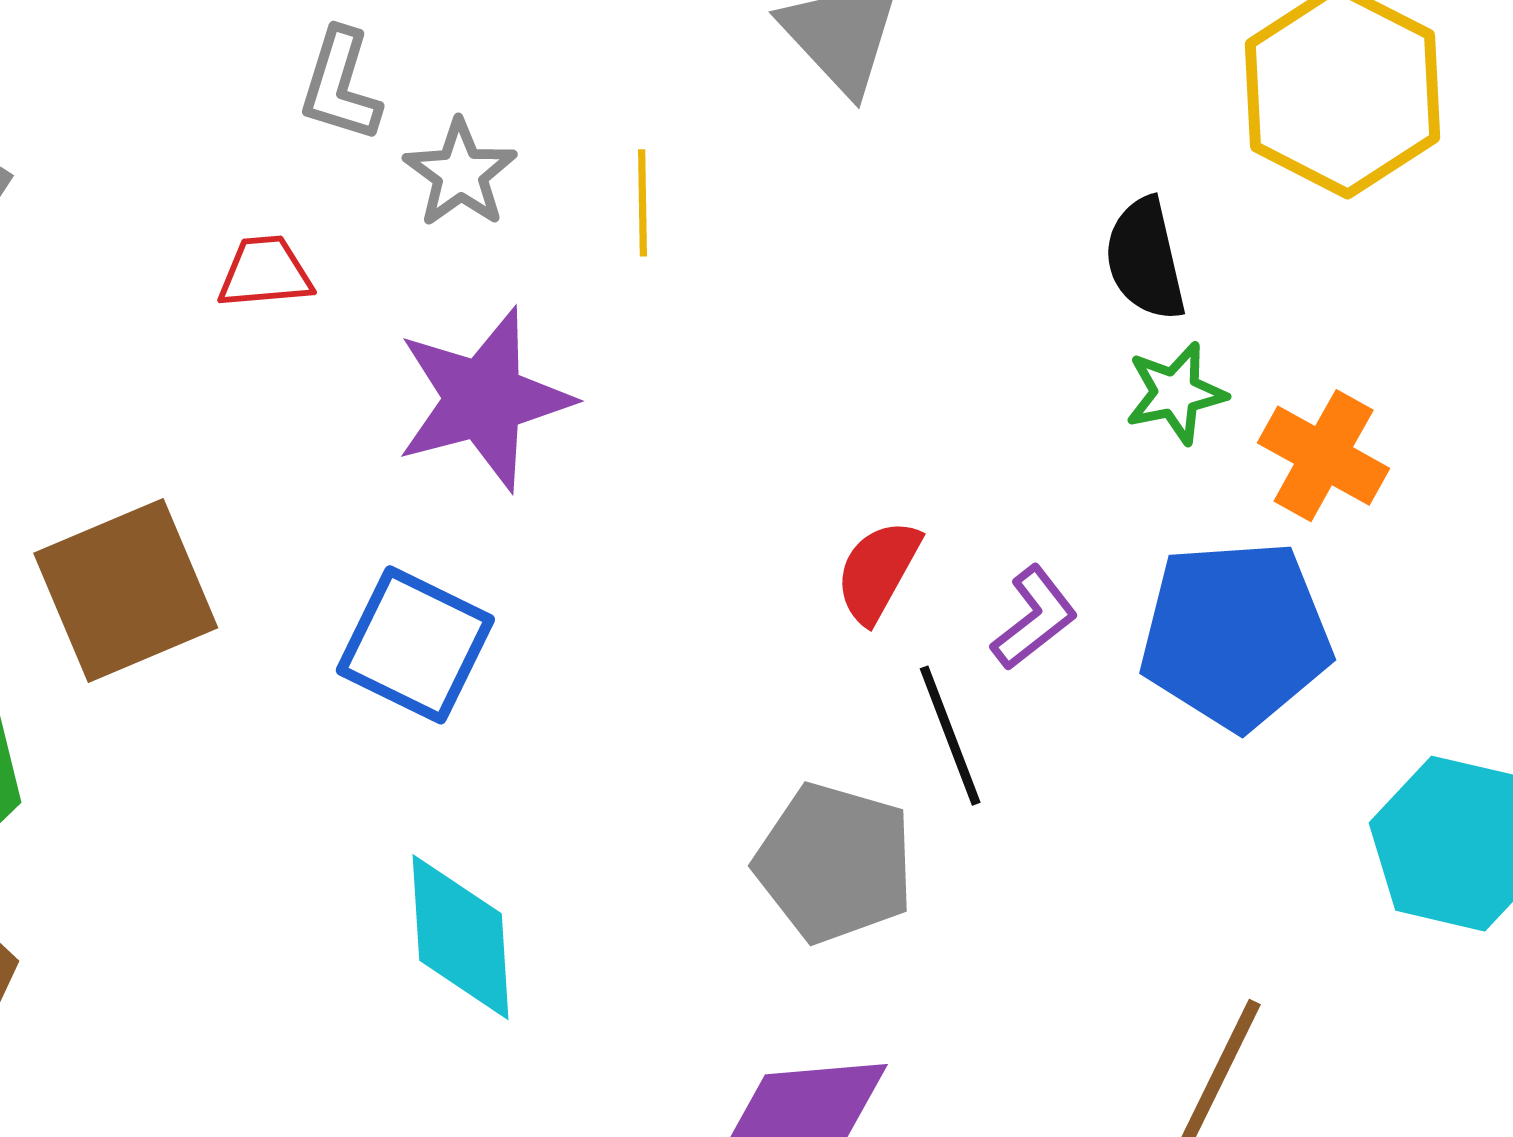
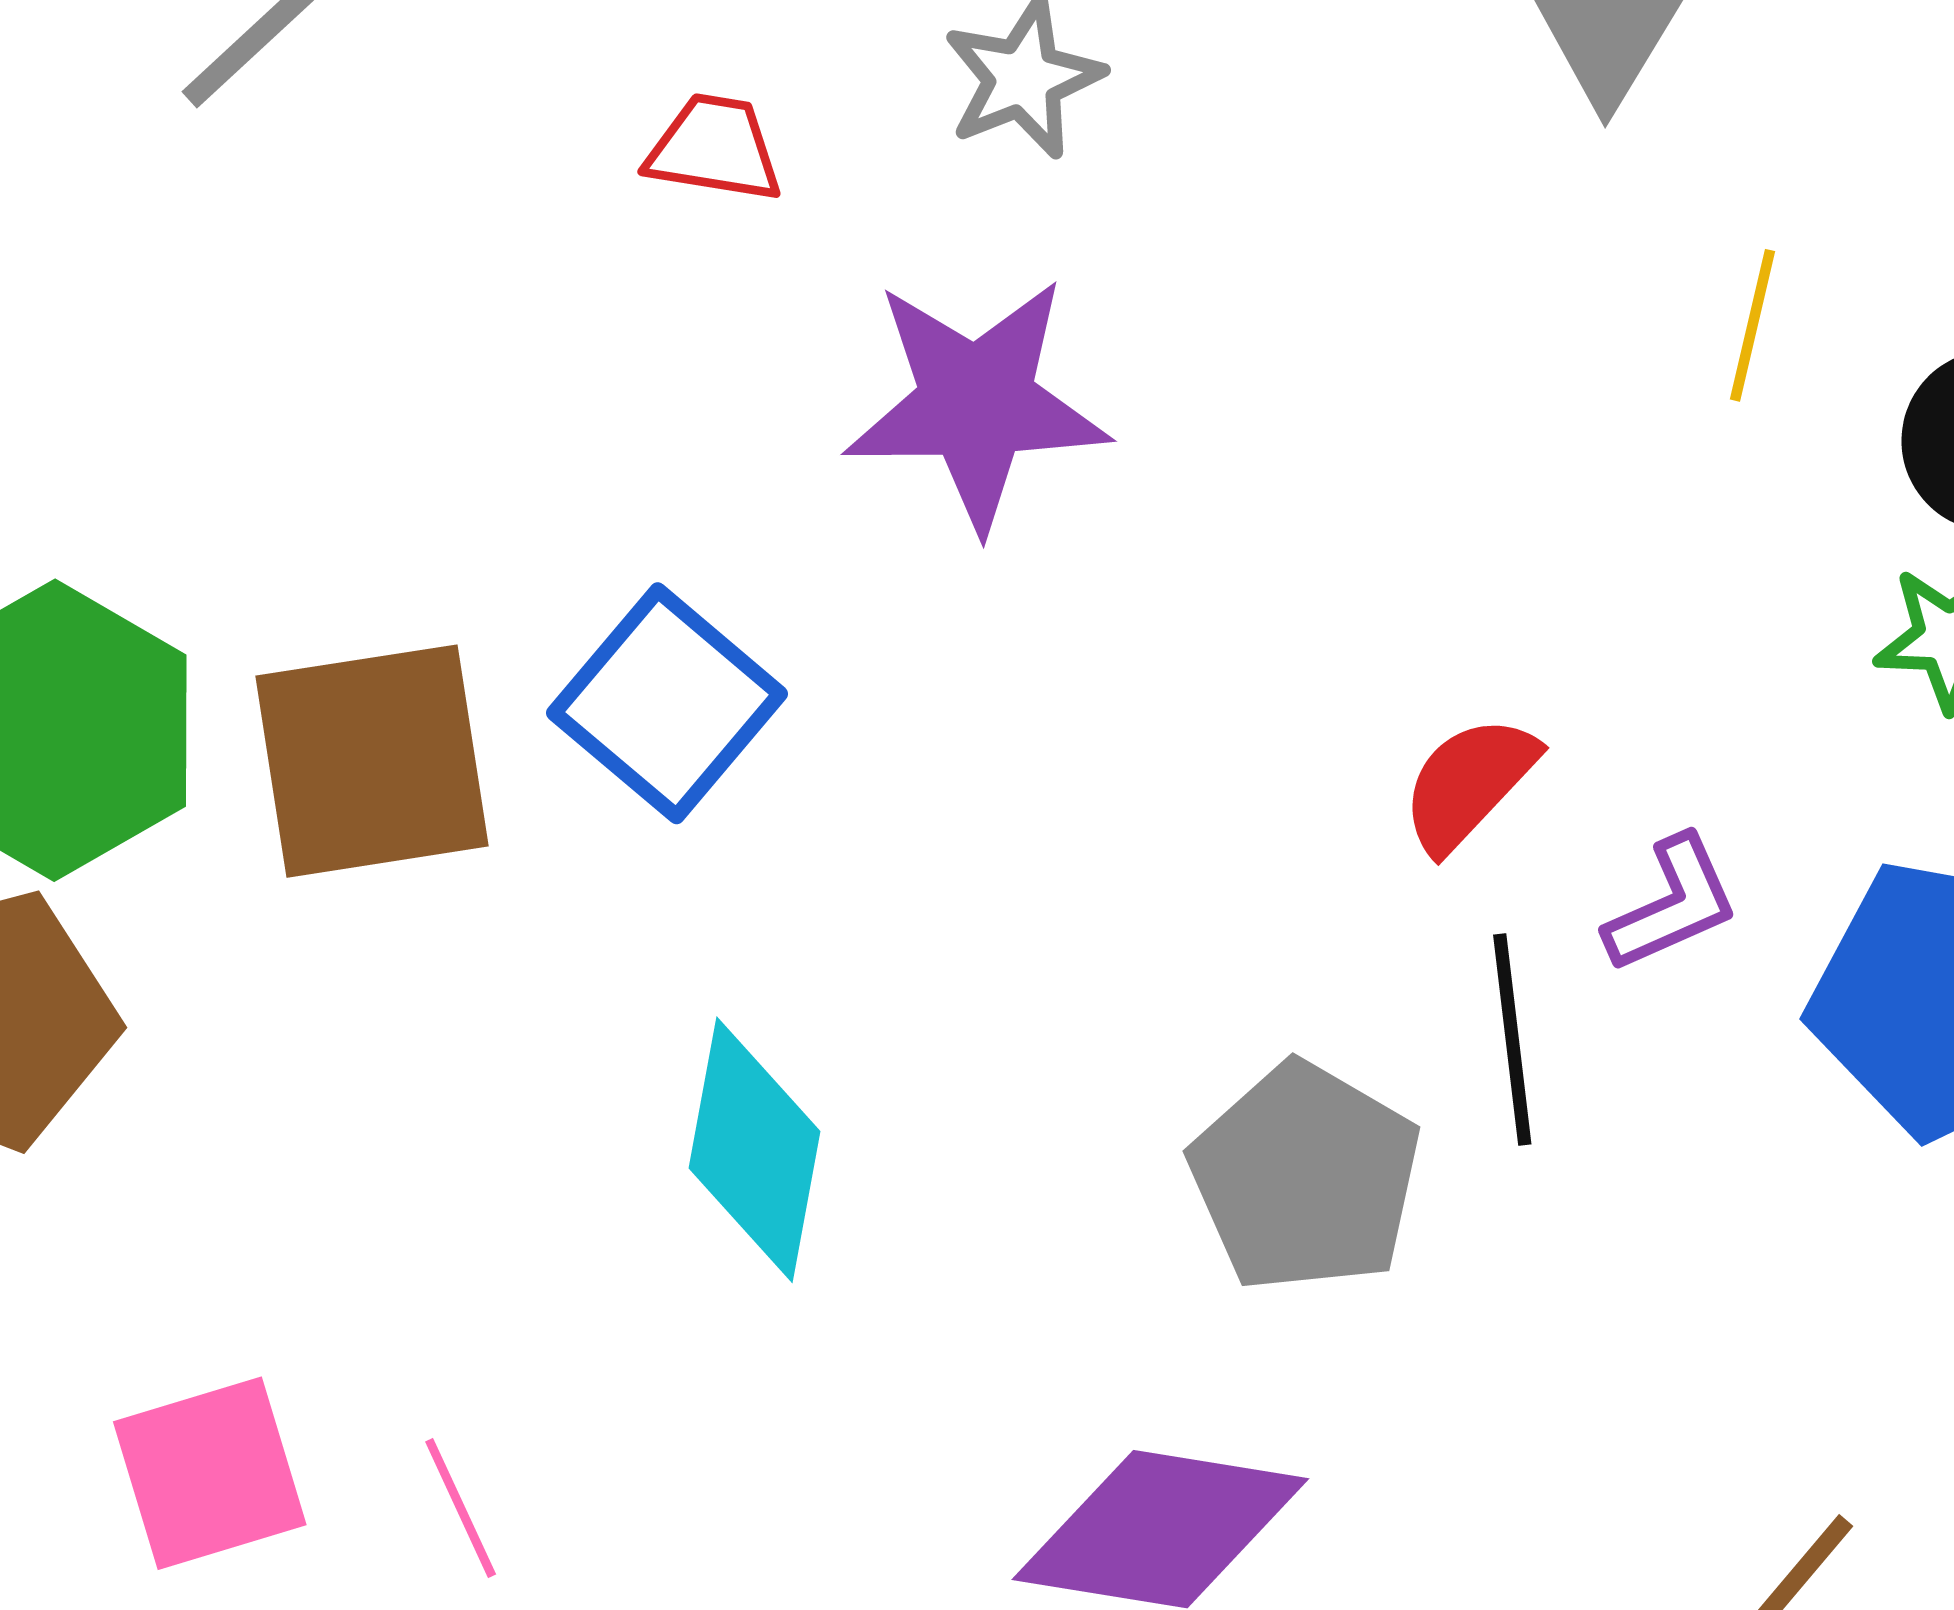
yellow line: (642, 203) -> (1753, 325), moved
brown square: (126, 590) -> (372, 761), moved
blue square: (415, 645) -> (667, 703), moved

